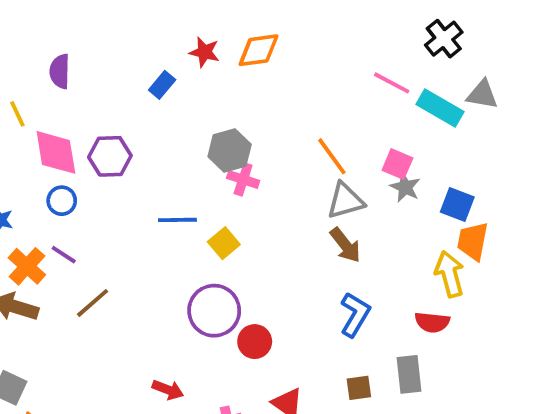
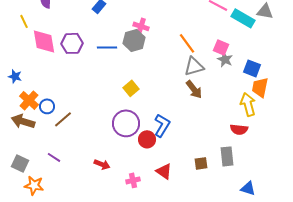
pink cross: (243, 179) -> (141, 26), moved
blue circle: (62, 201) -> (47, 106), moved
blue line: (177, 220) -> (107, 47), moved
purple line: (64, 255) -> (54, 157), moved
blue L-shape: (355, 315) -> (162, 125), moved

